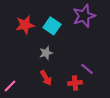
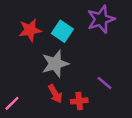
gray star: (46, 53) -> (55, 64), size x1.6
red cross: (75, 83) -> (79, 101), moved

